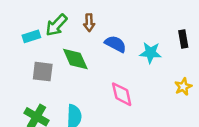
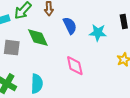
blue semicircle: (115, 44) -> (70, 26), turned 36

